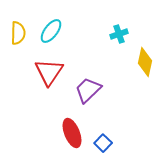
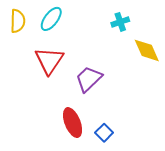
yellow diamond: (145, 62) -> (147, 50), turned -36

